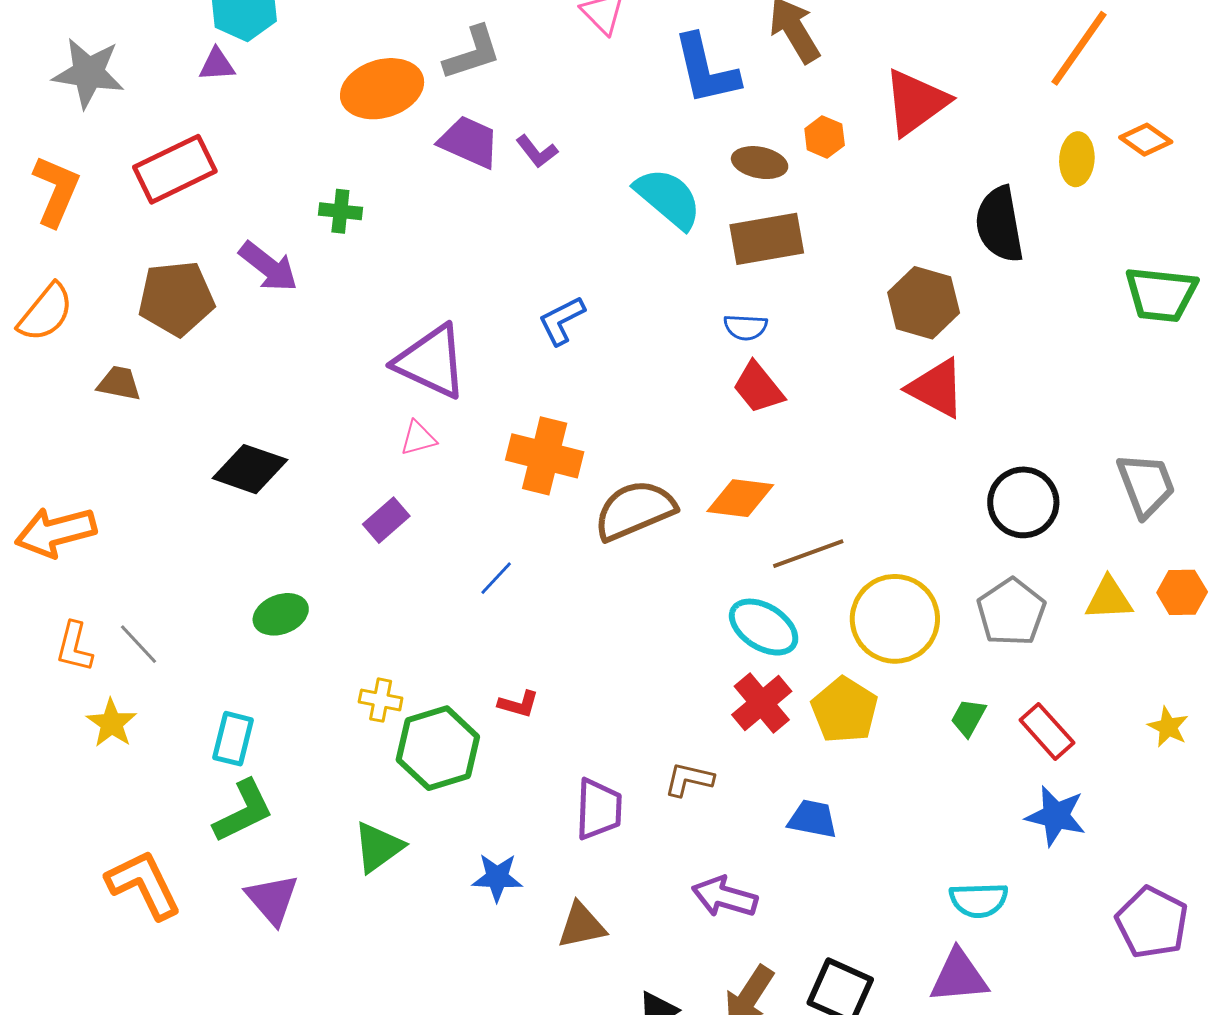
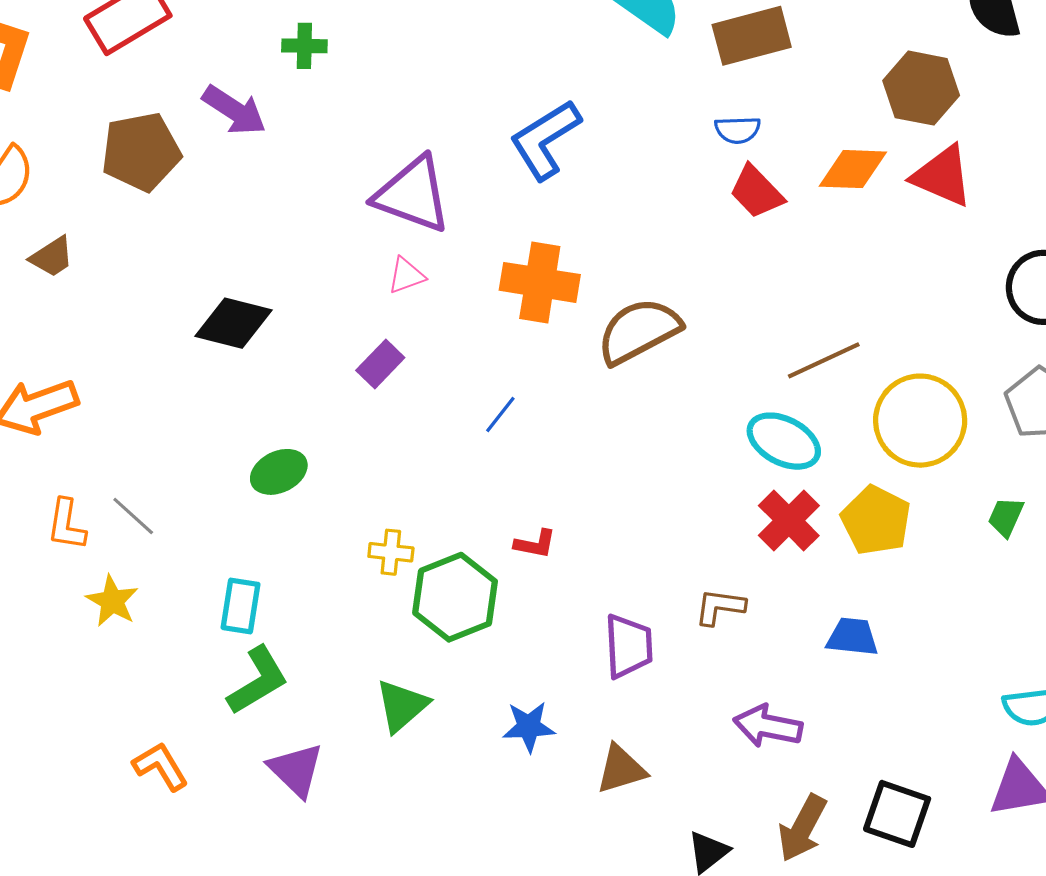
blue L-shape: (562, 320) -> (545, 140), size x1.5
brown trapezoid: (119, 383) -> (52, 257), moved, turned 141
orange diamond: (740, 498) -> (853, 169), moved
orange L-shape: (144, 884) -> (161, 766), size x0.7

